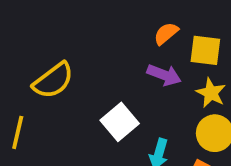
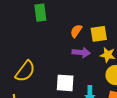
white square: (120, 122) -> (65, 83), turned -30

